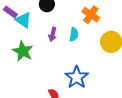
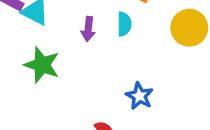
blue star: (77, 77) -> (139, 96), size x0.7

